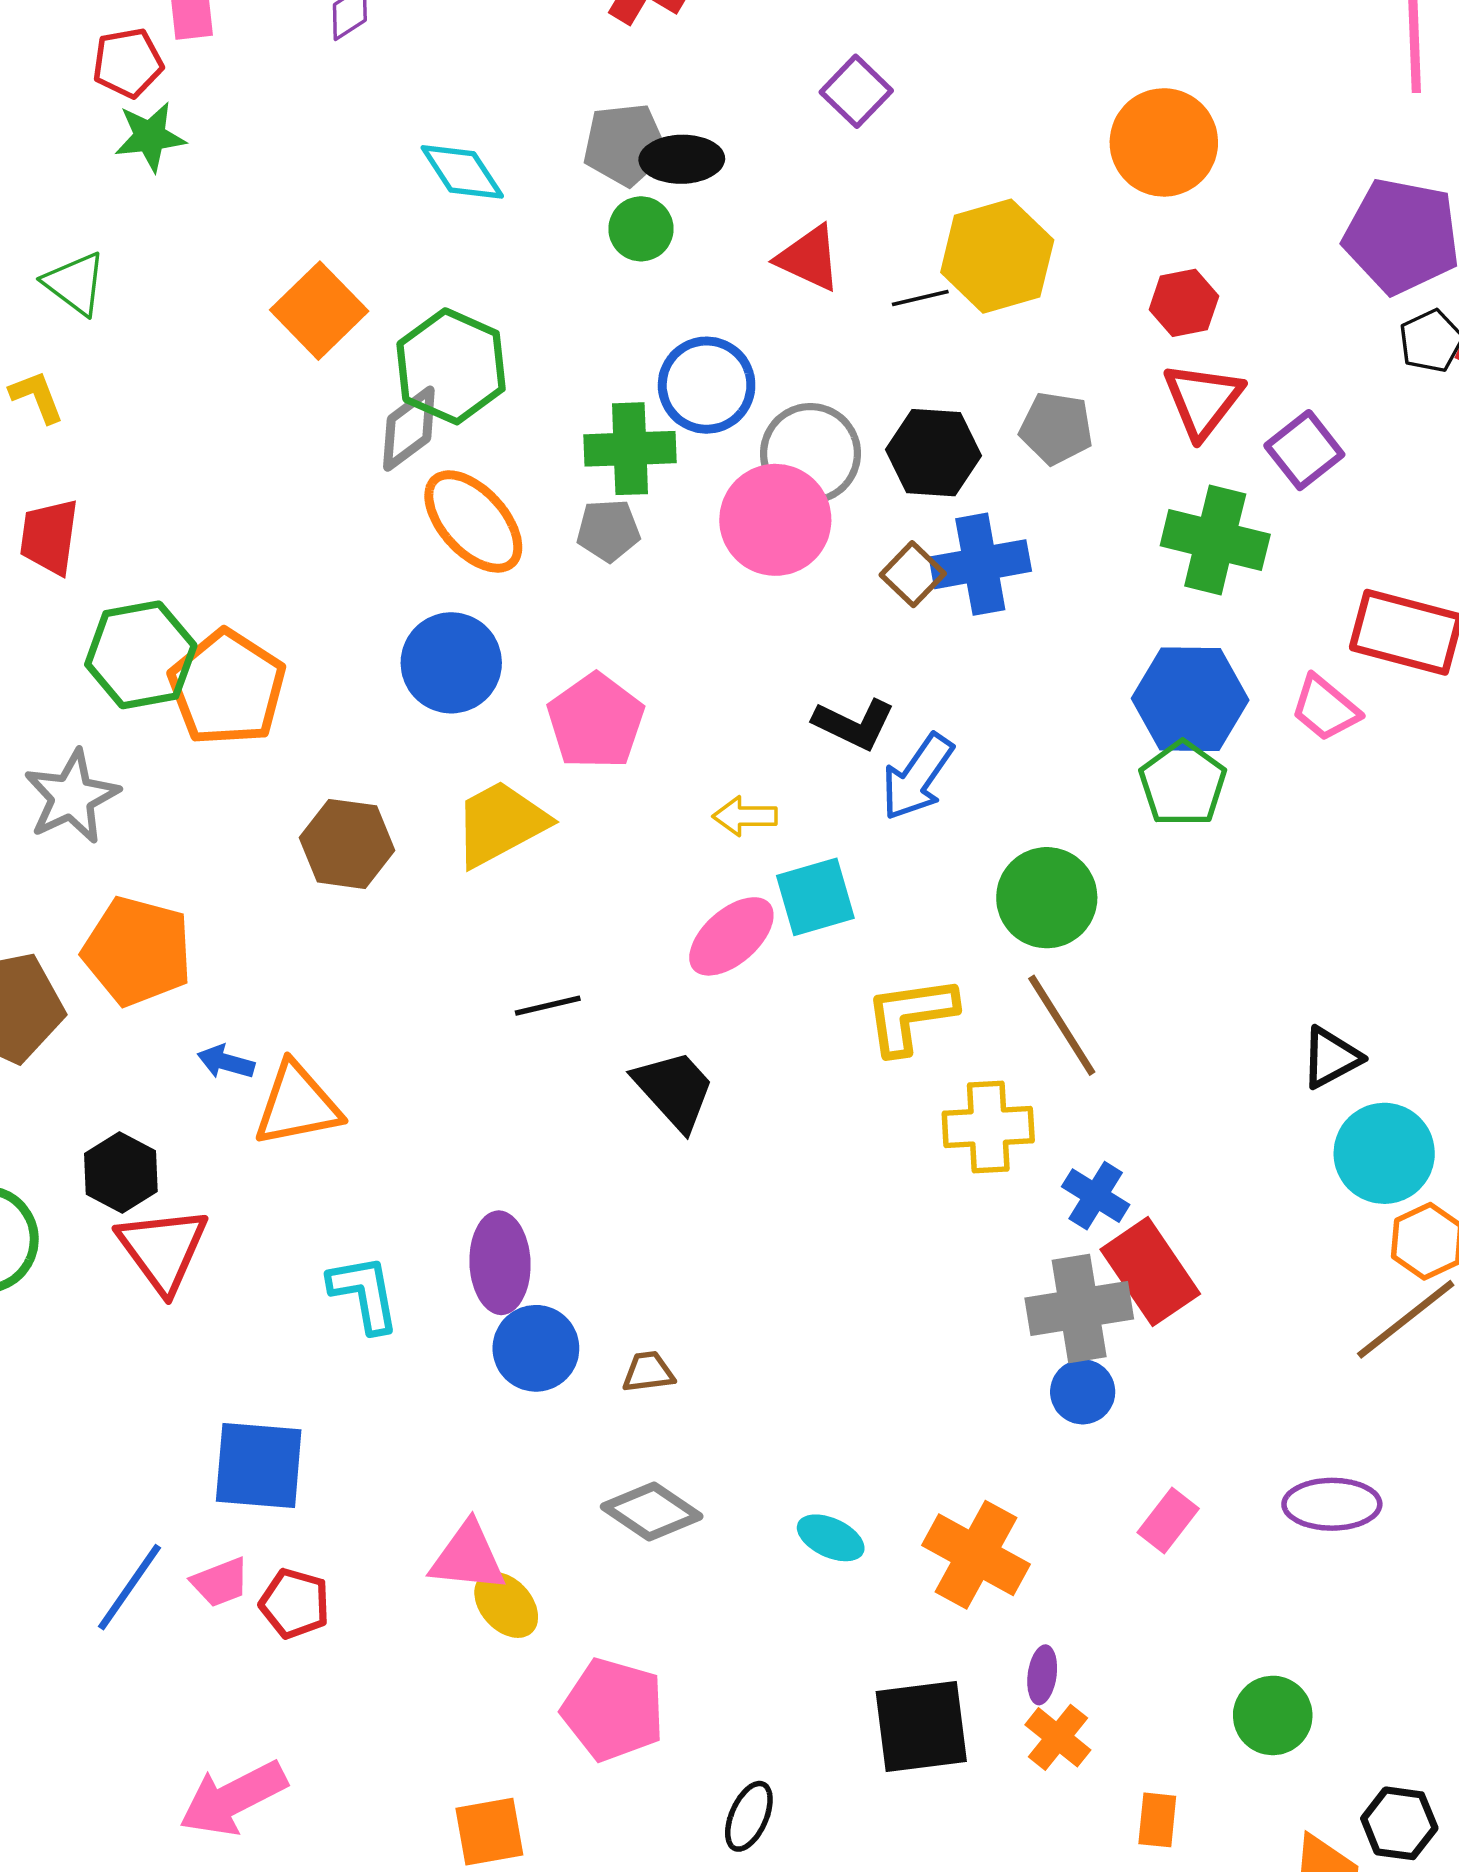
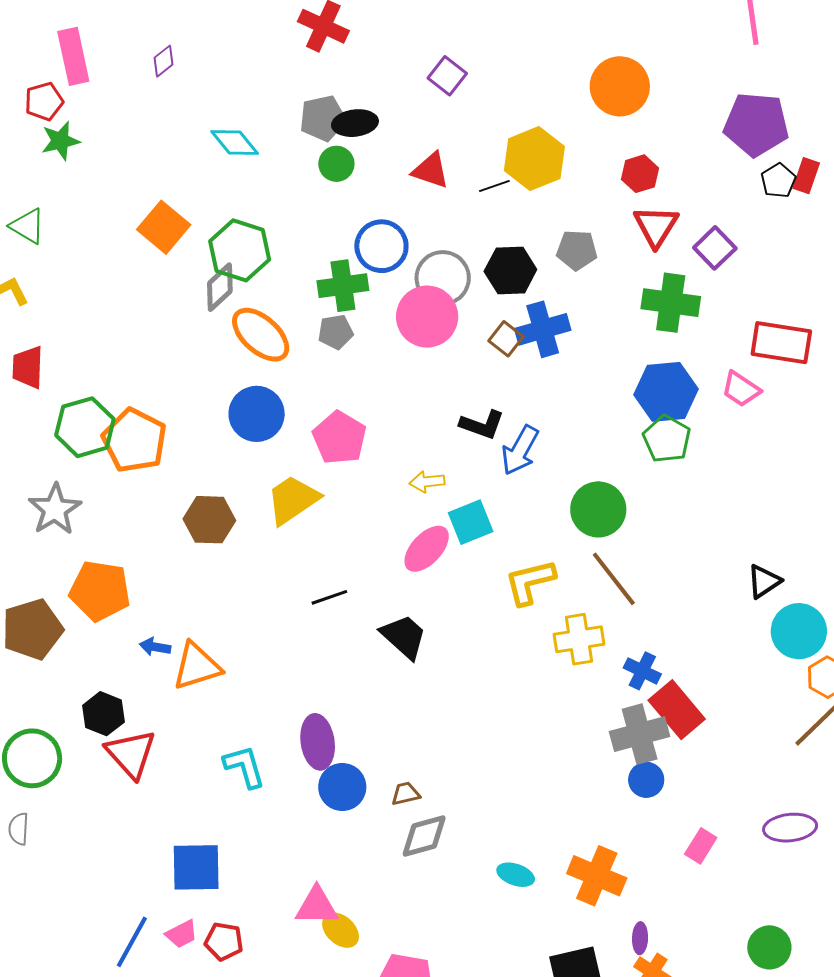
gray diamond: (652, 1511) -> (424, 836), moved, turned -44

